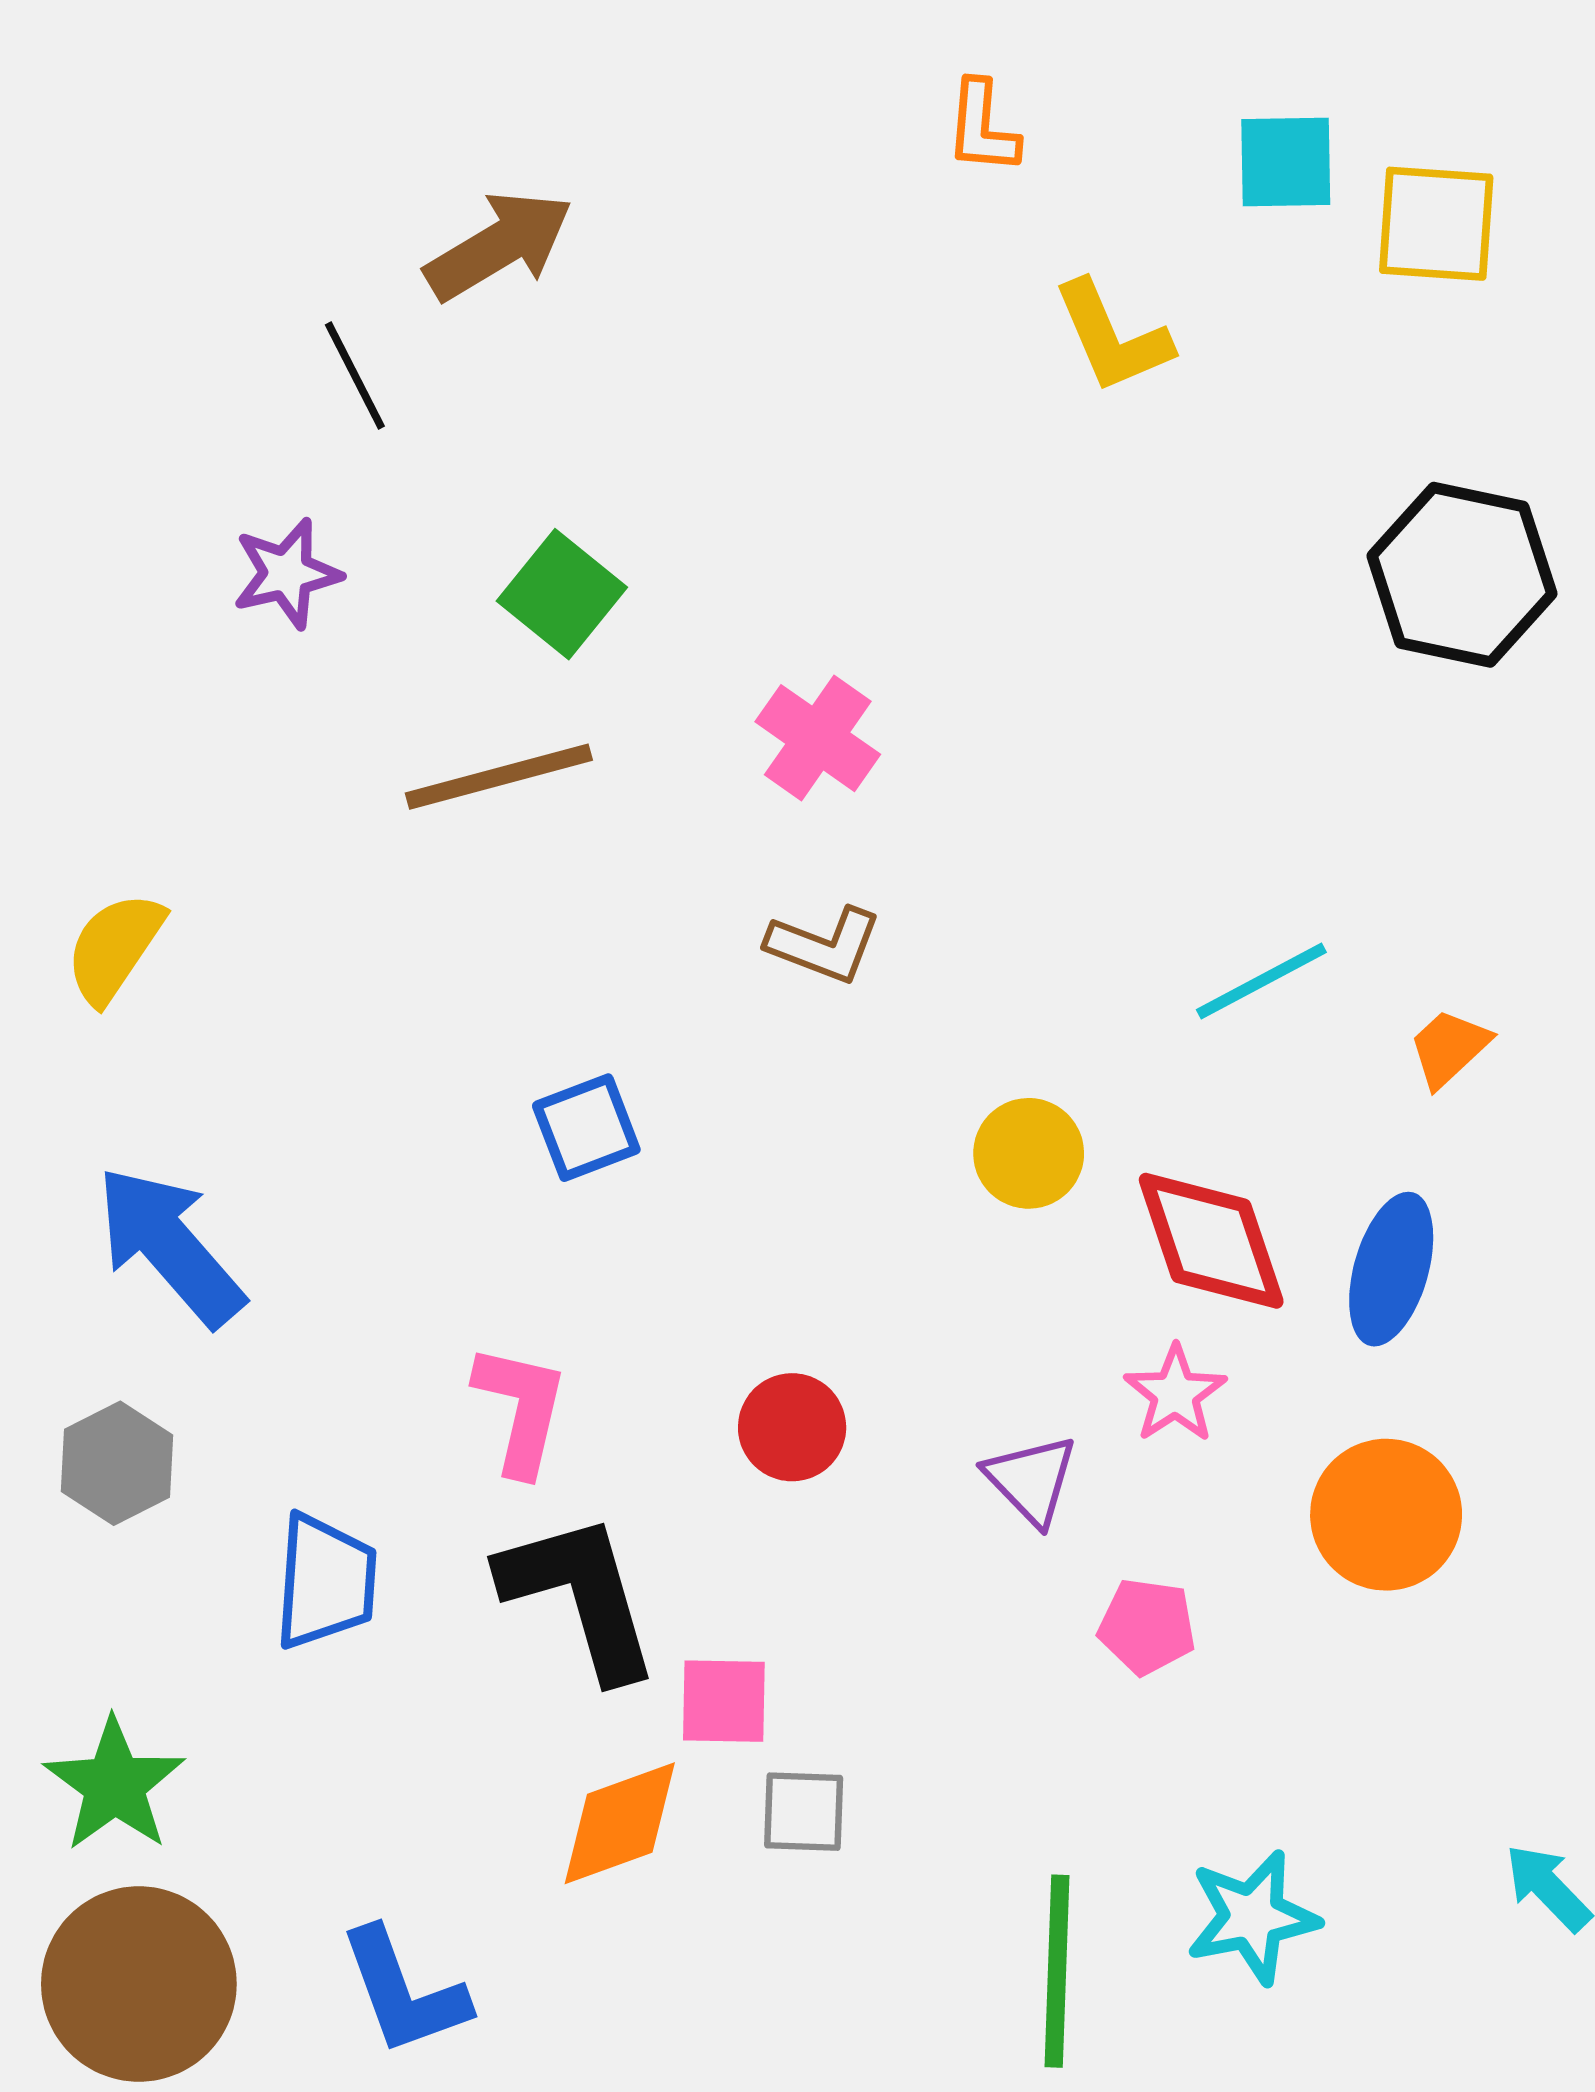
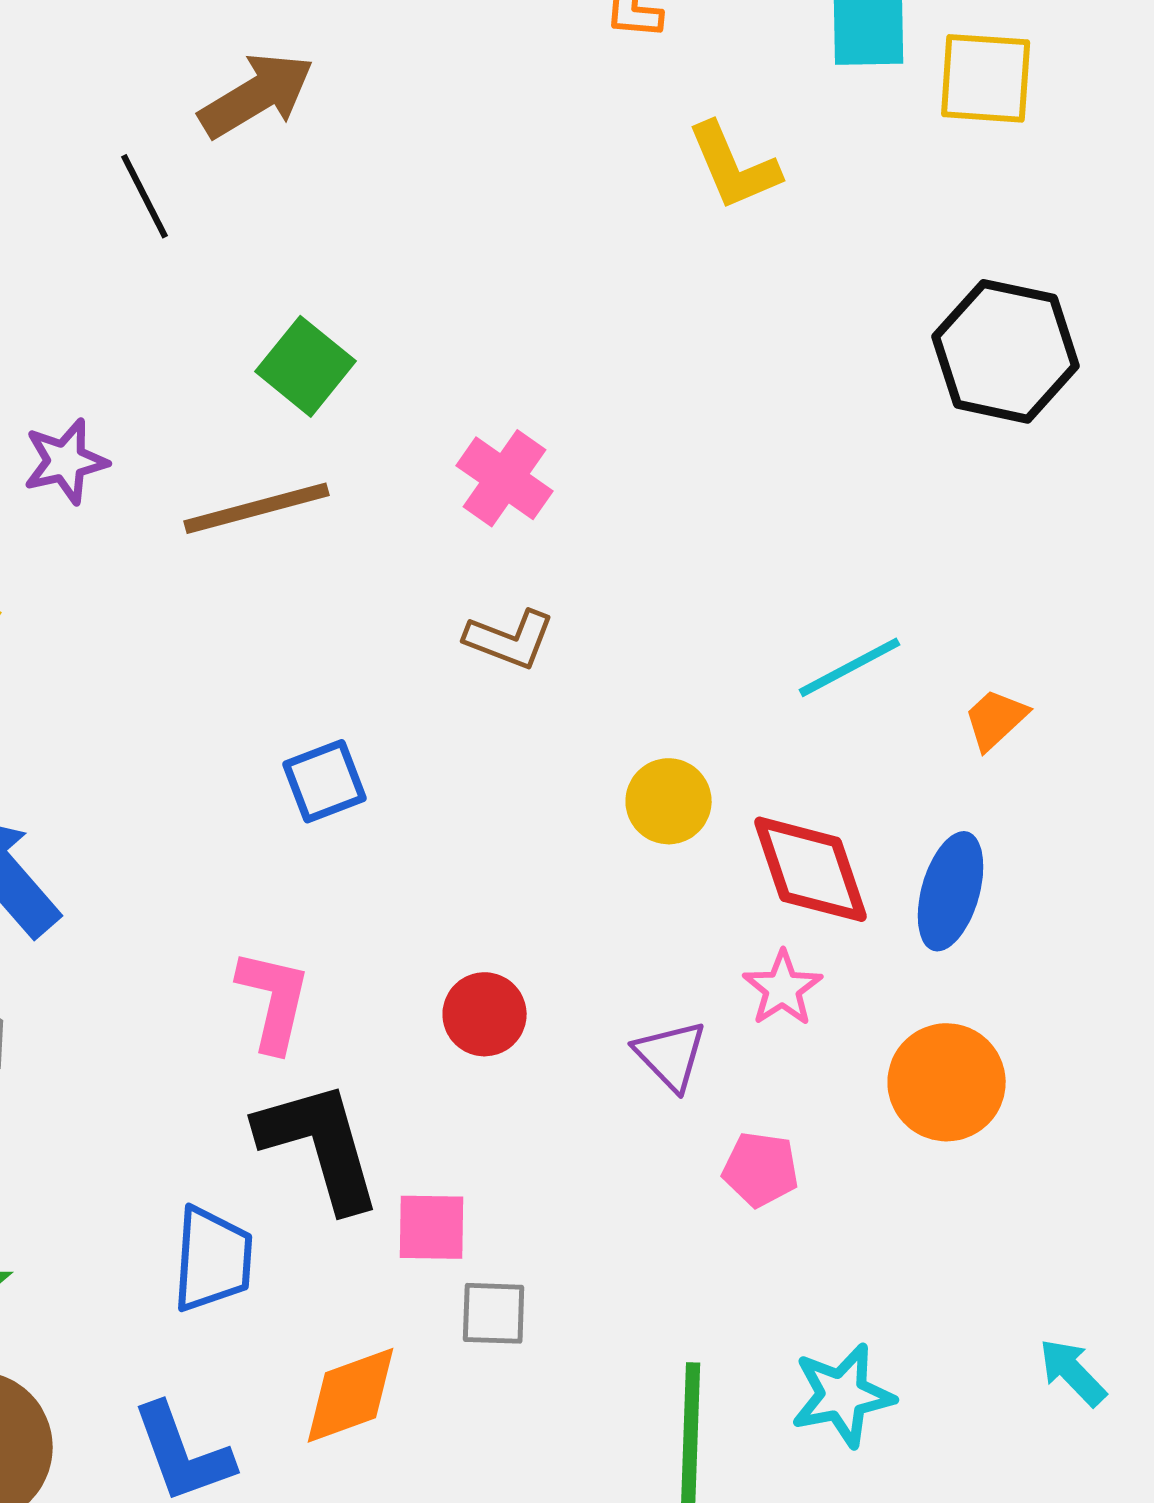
purple star: (287, 573) -> (66, 461), moved
blue trapezoid: (325, 1582) -> (213, 1259), moved
orange diamond: (620, 1823) -> (351, 1395), moved

